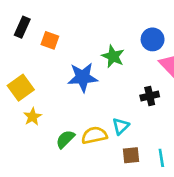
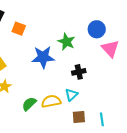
black cross: (150, 96) -> (79, 72), moved

